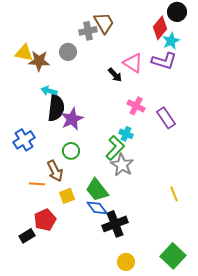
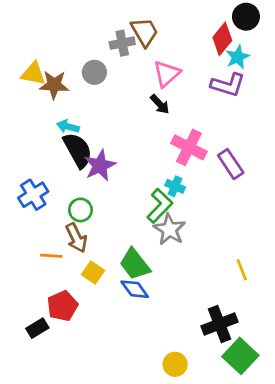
pink triangle: (133, 63) -> (167, 74), moved, turned 45
pink cross: (136, 106) -> (189, 147), size x1.4
black semicircle: (56, 108) -> (78, 150), turned -36
green circle: (71, 151) -> (80, 210), moved
yellow square: (67, 196) -> (93, 273), turned -35
black cross: (115, 224) -> (220, 324), moved

